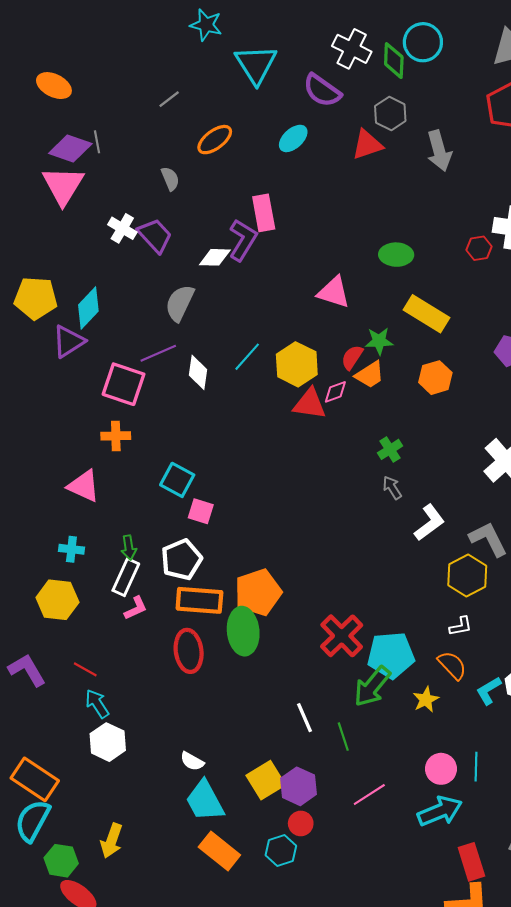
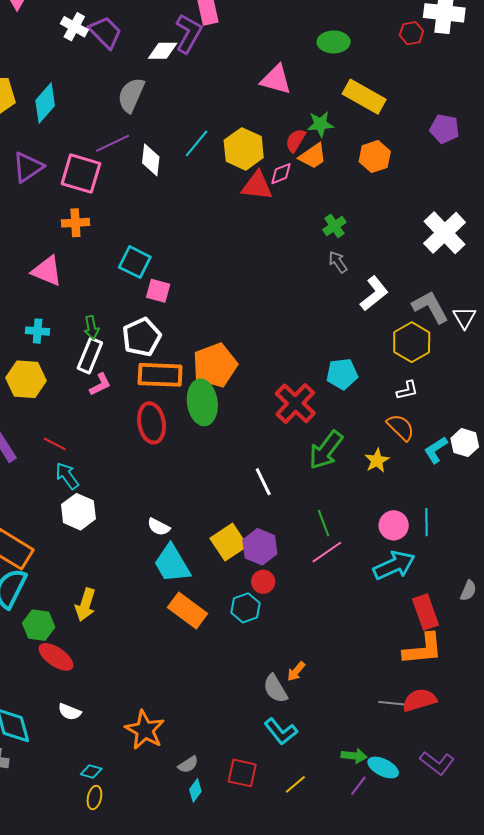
purple triangle: (68, 341) -> (28, 167), moved
cyan pentagon: (391, 655) -> (342, 374), moved, size x0.7
green line: (343, 737) -> (324, 523), moved

